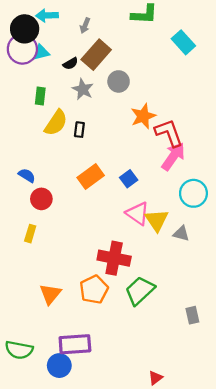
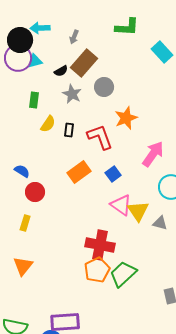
yellow semicircle: (56, 123) -> (48, 124), size x0.7
red L-shape: (169, 133) -> (100, 137), moved
orange pentagon: (94, 289) -> (97, 270), moved
orange triangle: (50, 294) -> (23, 266), moved

